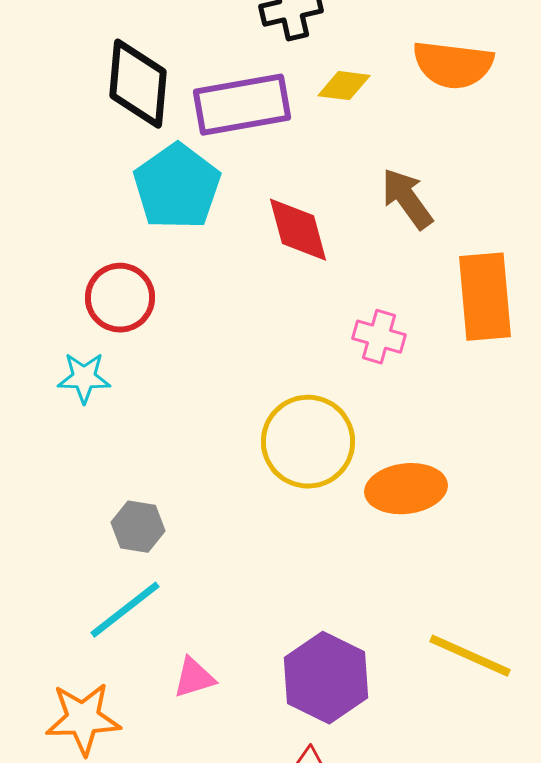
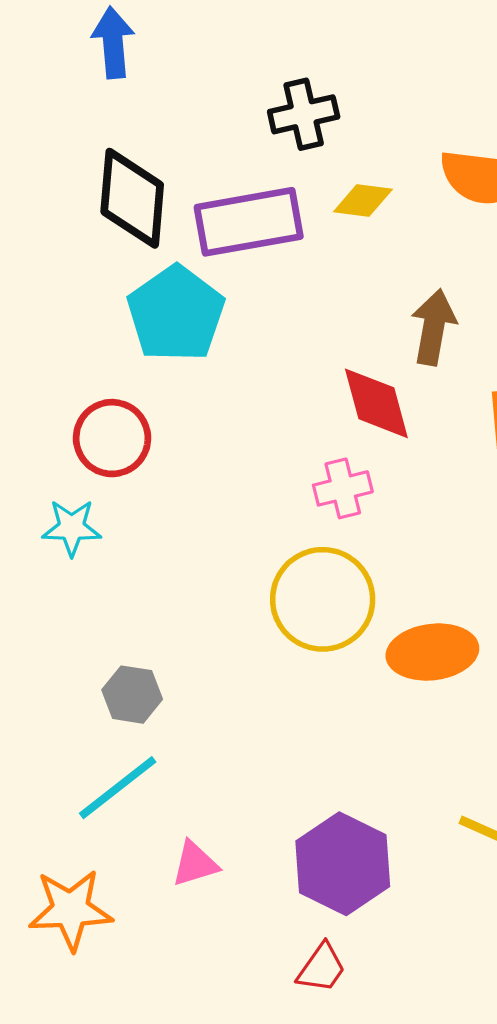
brown arrow: (407, 199) -> (434, 327), turned 46
red diamond: (298, 230) -> (376, 403), moved
pink cross: (379, 337) -> (343, 488), moved, turned -30

